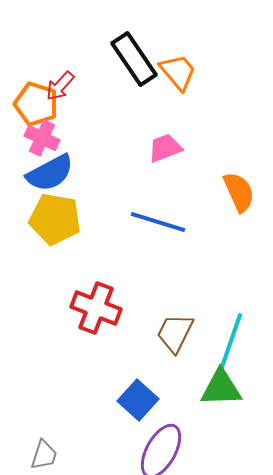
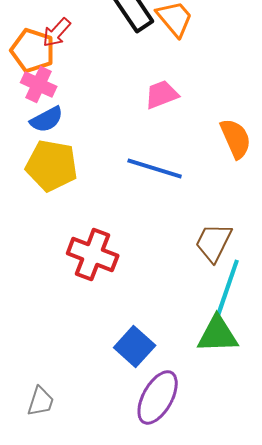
blue semicircle: (50, 173) -> (47, 119), size x0.7
brown trapezoid: (175, 333) -> (214, 242), moved

